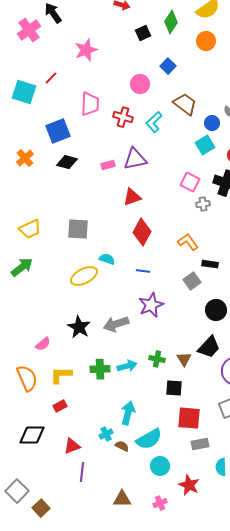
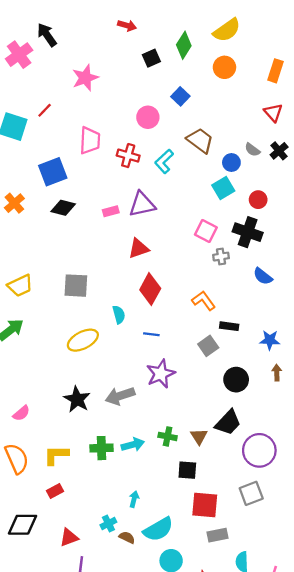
cyan semicircle: (107, 259) -> (119, 315), moved, turned 56
pink semicircle: (43, 344) -> (21, 413), moved
cyan arrow: (128, 413) -> (134, 499), size x0.6

